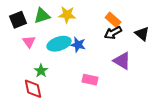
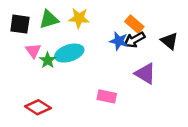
black square: (18, 20) -> (20, 24), turned 30
blue star: (78, 45) -> (119, 41), moved
green star: (41, 71) -> (48, 60), moved
red diamond: (33, 89) -> (38, 107), turned -45

